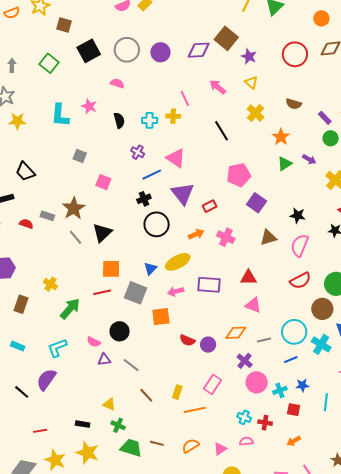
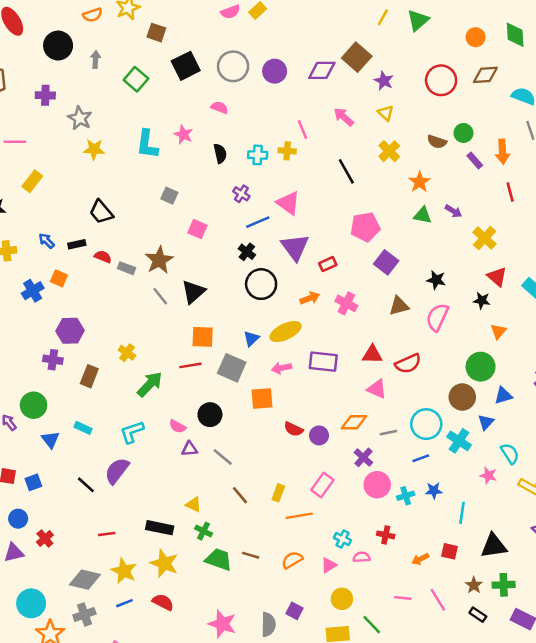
gray arrow: (12, 65) -> (95, 59), moved
green circle: (331, 138) -> (463, 133), moved
green triangle: (285, 164) -> (423, 215), turned 42
black cross: (144, 199) -> (247, 252), turned -32
red semicircle: (26, 224) -> (103, 257), moved
red semicircle: (300, 281) -> (408, 364), moved
red square: (294, 410) -> (449, 551), moved
cyan cross: (244, 417) -> (342, 539), moved
black rectangle: (83, 424) -> (160, 528), size x1.5

